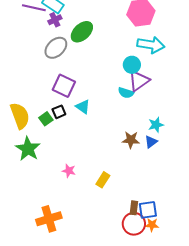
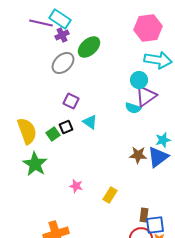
purple square: (64, 86) -> (71, 101), size x0.7
blue triangle: (151, 142) -> (158, 157), size x1.6
brown rectangle: (134, 208) -> (144, 215), moved

